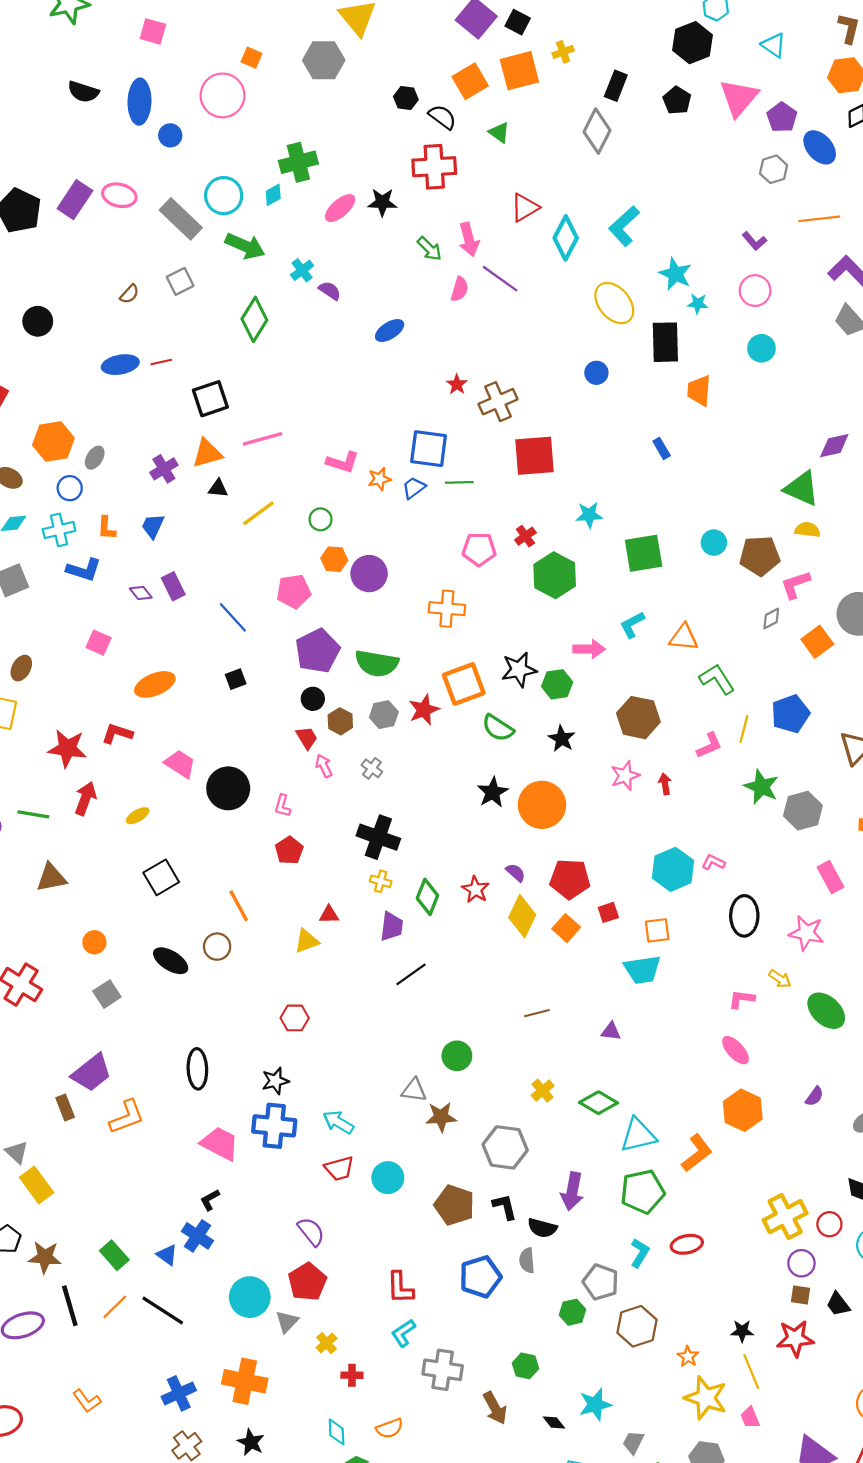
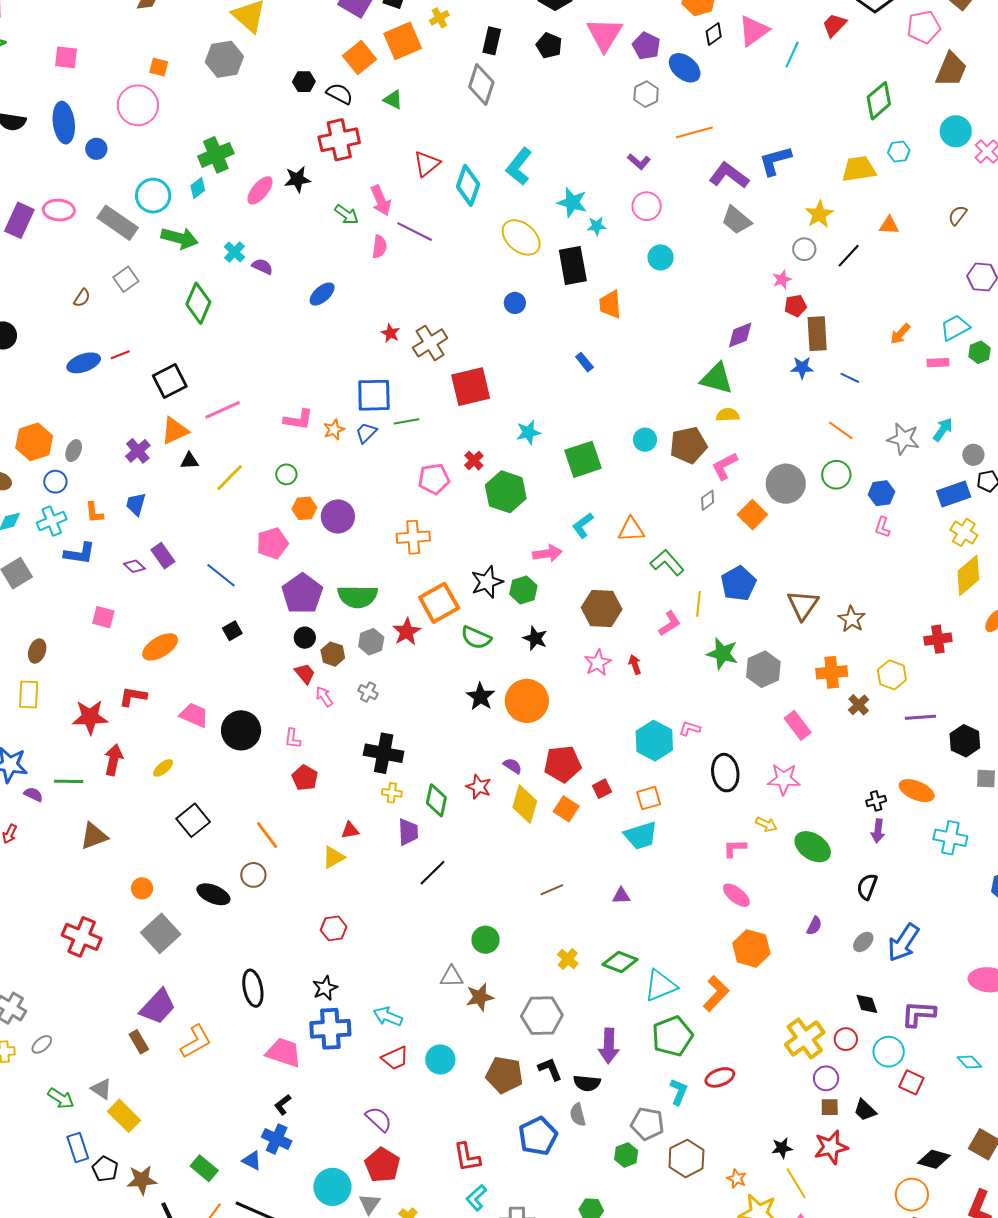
gray square: (107, 994) -> (161, 933), size x1.5

